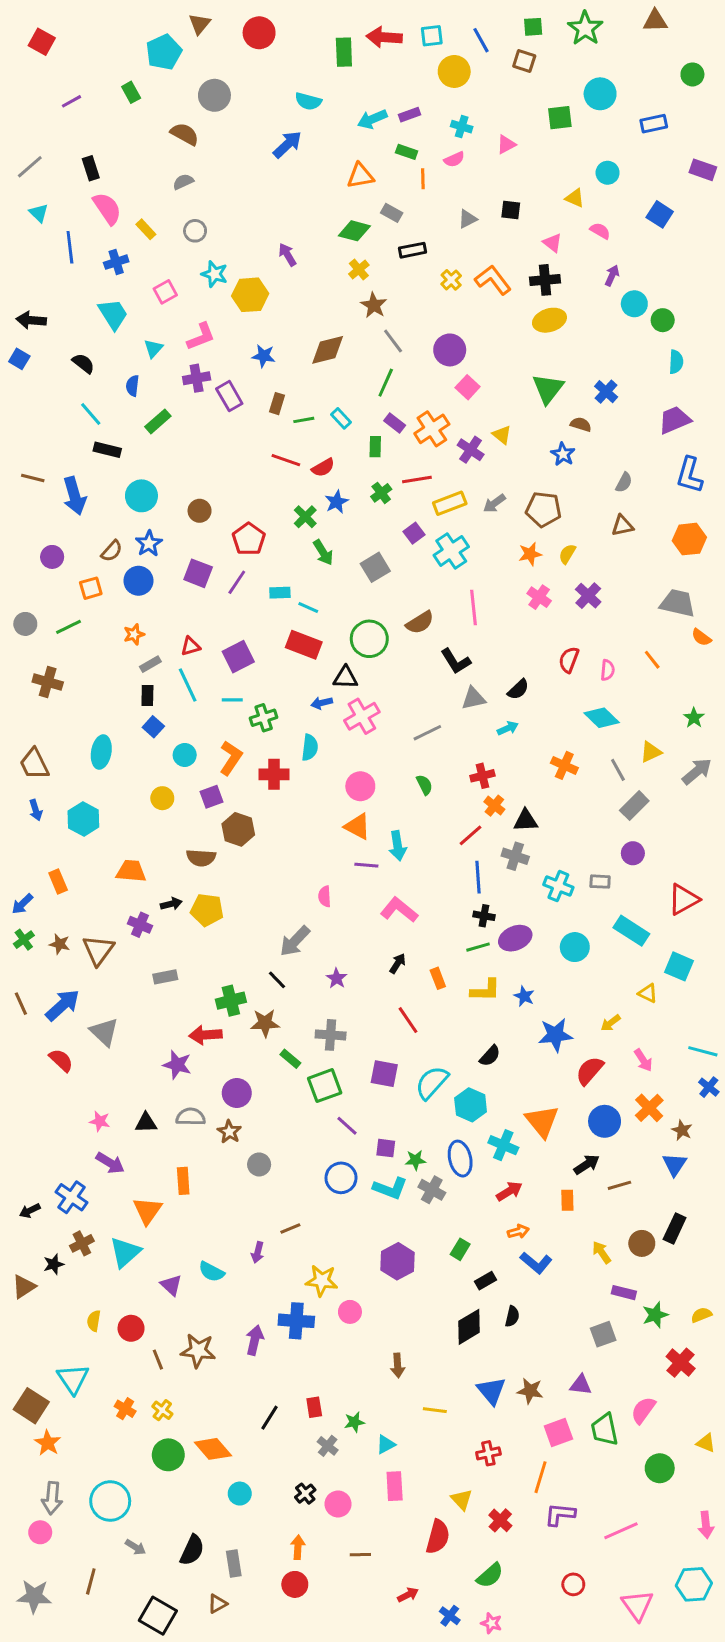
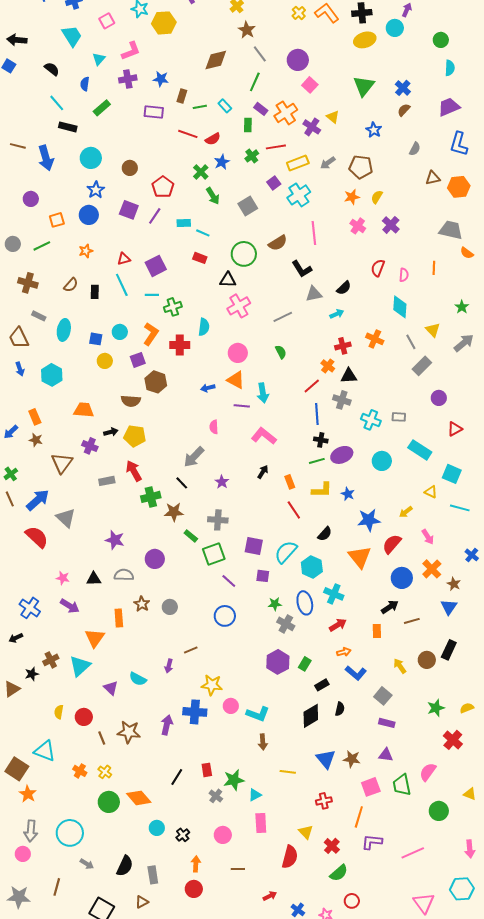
cyan circle: (634, 304) -> (395, 28), moved
blue star: (264, 356) -> (161, 79), moved
purple rectangle: (229, 396) -> (154, 112), moved, turned -54
brown semicircle: (581, 424) -> (404, 110), moved, turned -64
brown triangle: (622, 526) -> (433, 178), moved
brown semicircle: (112, 551) -> (71, 285), moved
red rectangle: (304, 645) -> (200, 258), size x0.6
orange line: (652, 660) -> (434, 268), turned 40
gray rectangle: (150, 664) -> (39, 316), moved, turned 56
blue arrow: (322, 703) -> (208, 388), moved
cyan diamond: (602, 718) -> (400, 307), turned 50
blue square: (153, 727) -> (96, 339), moved, turned -32
yellow triangle: (651, 752) -> (433, 330), turned -49
red cross: (482, 776) -> (343, 346), moved
purple circle: (633, 853) -> (439, 398), moved
red triangle: (683, 899) -> (455, 429), size x0.7
green cross: (24, 940) -> (11, 474), moved
brown star: (60, 944) -> (36, 440), moved
red line: (408, 1020) -> (294, 510), moved
red arrow: (205, 1035) -> (134, 471), moved, turned 65
cyan line: (703, 1051) -> (460, 508), moved
red semicircle: (61, 1060) -> (37, 537), size x1.4
orange triangle: (542, 1121) -> (360, 557), moved
brown star: (229, 1132) -> (142, 604), moved
purple square: (386, 1148) -> (263, 576), moved
cyan L-shape: (390, 1188) -> (258, 714), moved
blue cross: (71, 1197) -> (30, 608), moved
purple hexagon: (398, 1261) -> (278, 662), moved
purple rectangle: (624, 1293) -> (387, 723), moved
gray square: (603, 1334) -> (383, 696), moved, turned -30
cyan triangle: (73, 1379) -> (45, 751), turned -35
green star: (354, 1422) -> (234, 780), size x1.5
black cross: (305, 1494) -> (183, 835), moved
green semicircle: (490, 1575) -> (339, 873), moved
red circle: (573, 1584) -> (352, 901), moved

